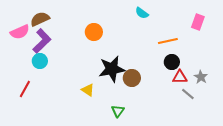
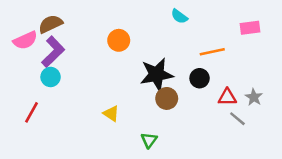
pink rectangle: (198, 22) -> (250, 28), turned 63
black circle: (172, 62) -> (200, 78), moved
black star: (112, 69) -> (157, 74), moved

